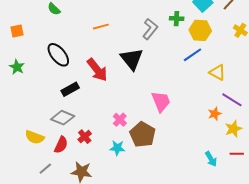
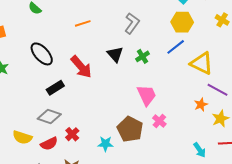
green cross: (177, 19) -> (143, 56), moved, turned -32
black triangle: (132, 59) -> (115, 54), size x0.7
yellow triangle: (217, 73) -> (202, 63), size x1.4
pink cross: (120, 120) -> (159, 121), moved
red semicircle: (61, 145) -> (49, 144), turned 42

